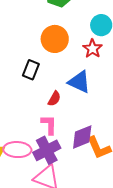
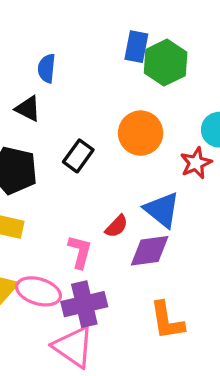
black rectangle: (31, 70) -> (78, 156), moved
pink L-shape: (49, 125) -> (80, 252), moved
purple diamond: (82, 137) -> (150, 251), moved

